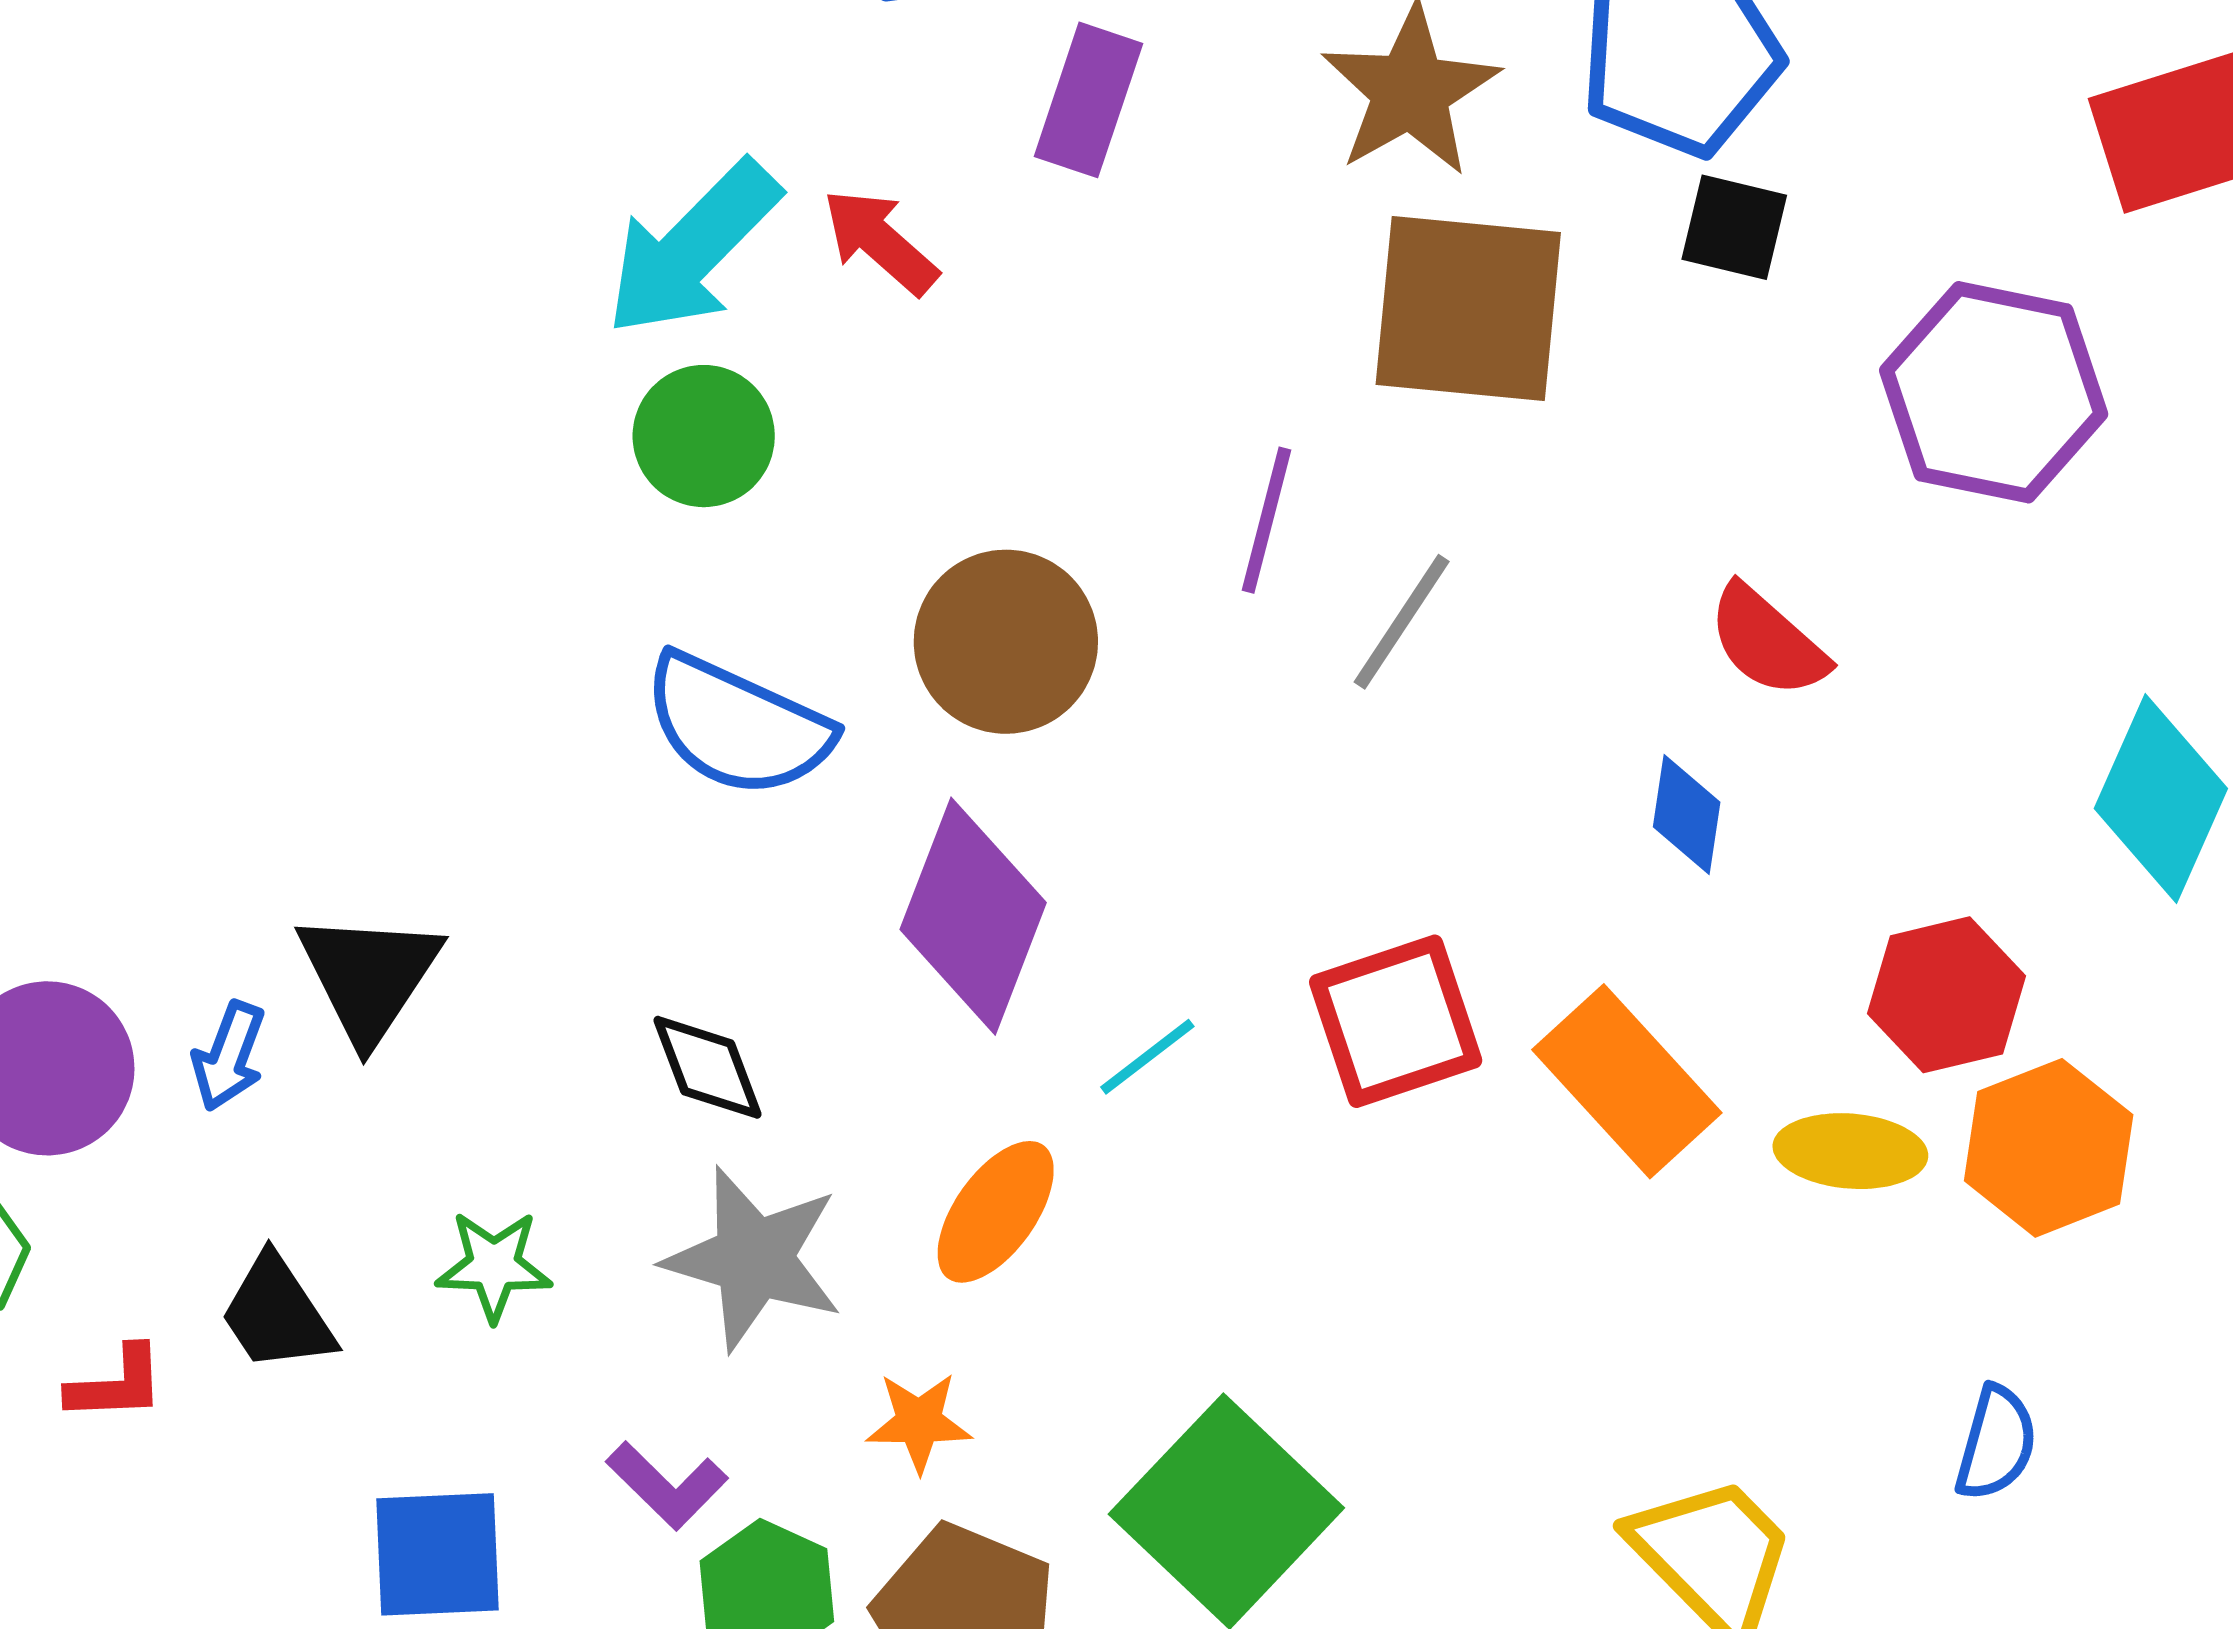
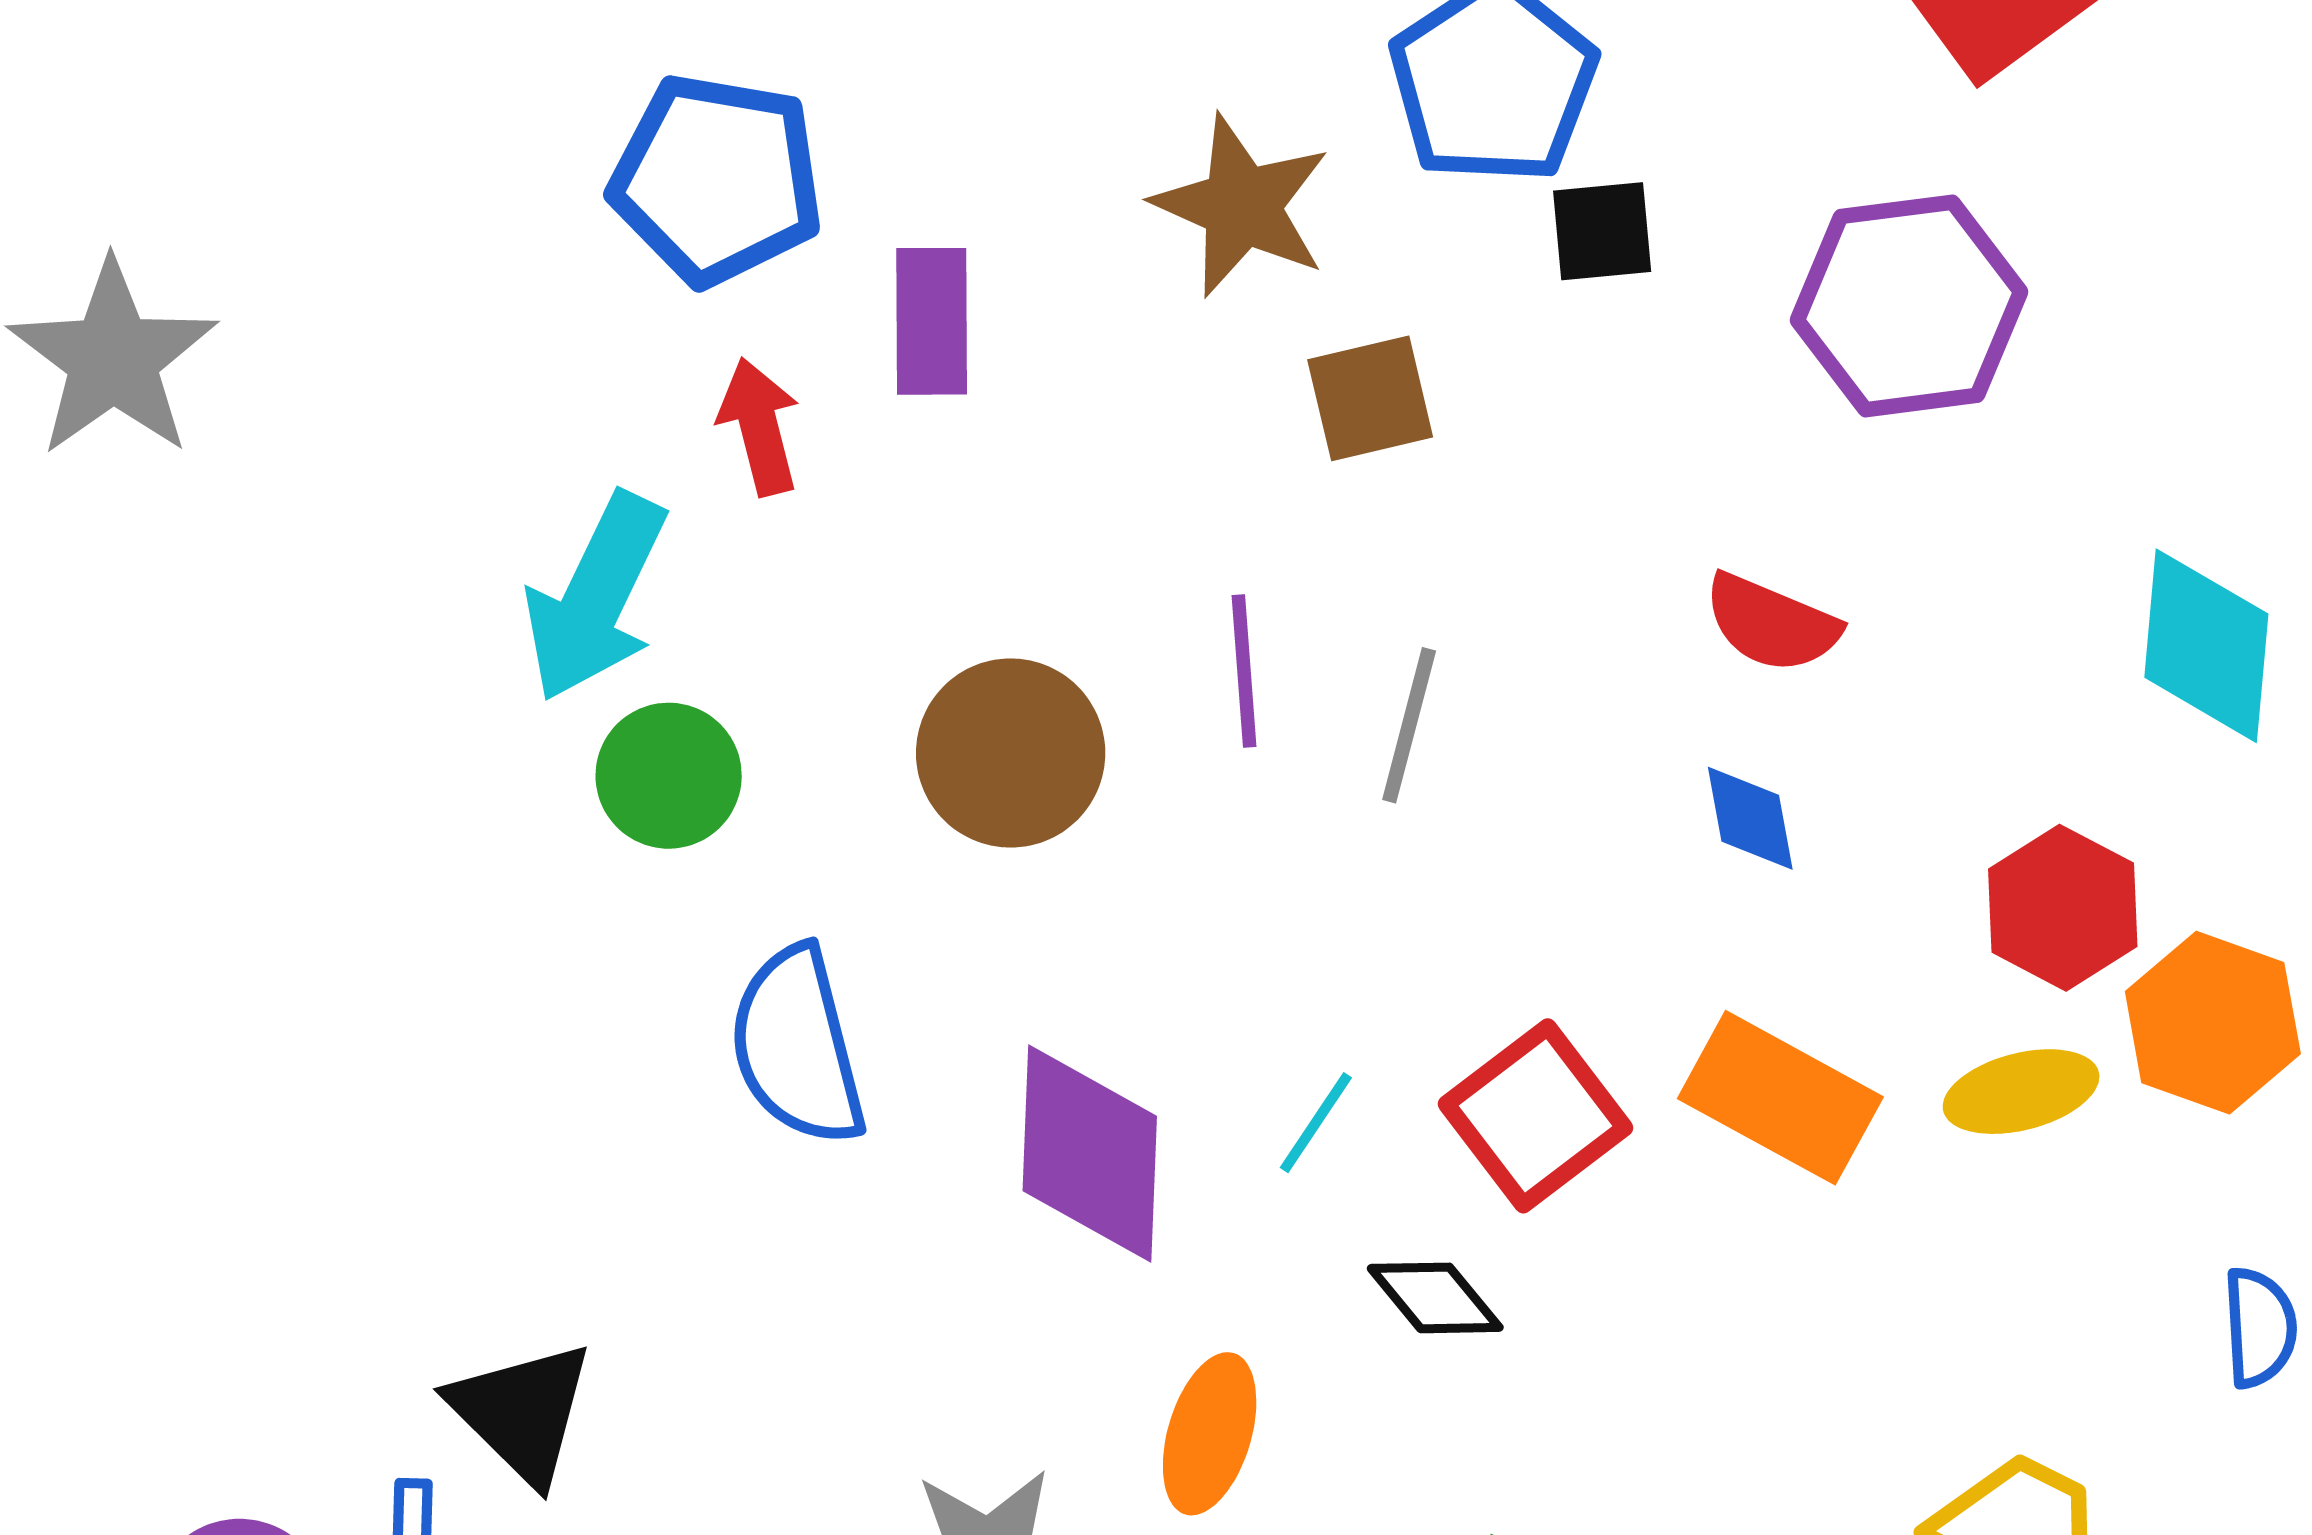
red arrow: (880, 241) -> (759, 427), moved, turned 53
brown square: (1468, 308) -> (1370, 398), size x0.6
brown circle: (1006, 642) -> (1011, 753), moved
blue semicircle: (737, 726) -> (797, 1046), turned 70
cyan line: (1147, 1057) -> (1316, 1123), moved
black diamond: (708, 1067) -> (1435, 1298), moved

